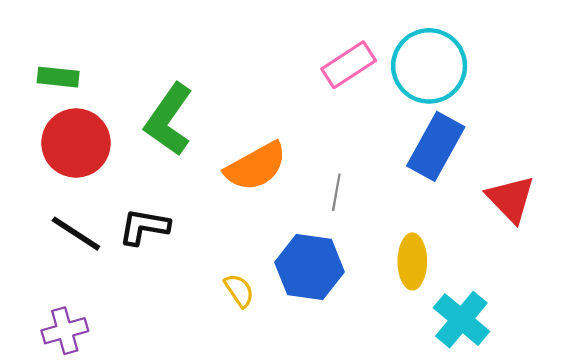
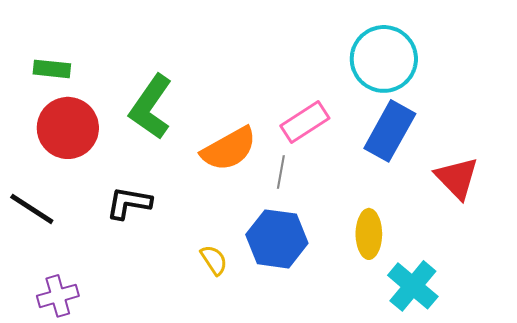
pink rectangle: (349, 65) -> (305, 122), moved
gray line: (336, 192) -> (281, 172), moved
black line: (76, 234) -> (32, 209), moved

